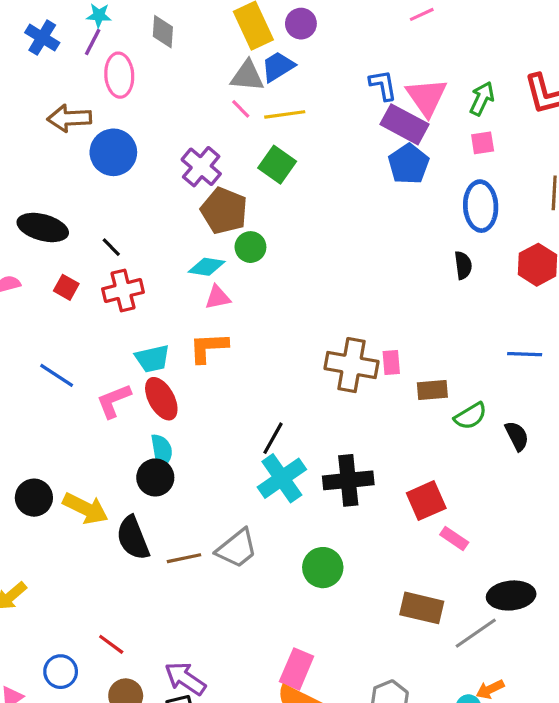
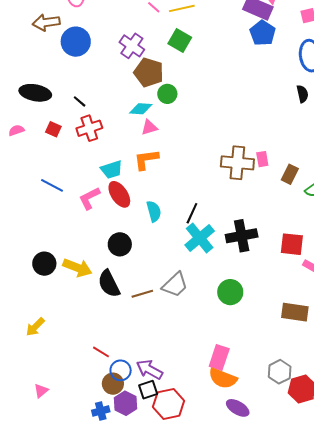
brown rectangle: (432, 390) -> (290, 174), turned -54
cyan semicircle: (162, 451) -> (154, 211), moved
red square: (426, 501) -> (292, 244), turned 35
blue circle: (61, 672) -> (121, 370), moved

